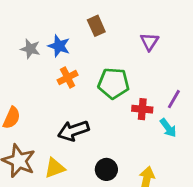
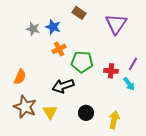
brown rectangle: (96, 26) -> (79, 13), turned -32
purple triangle: (149, 42) -> (116, 24), size x1.6
green pentagon: (114, 83) -> (82, 62), moved
yellow triangle: (55, 168) -> (50, 112), turned -42

